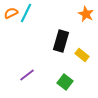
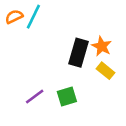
orange star: (86, 14) -> (102, 46), moved
green square: (65, 82) -> (67, 96), moved, turned 35

